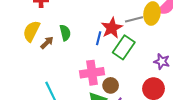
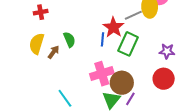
brown circle: (111, 85) -> (122, 83), size x1.5

